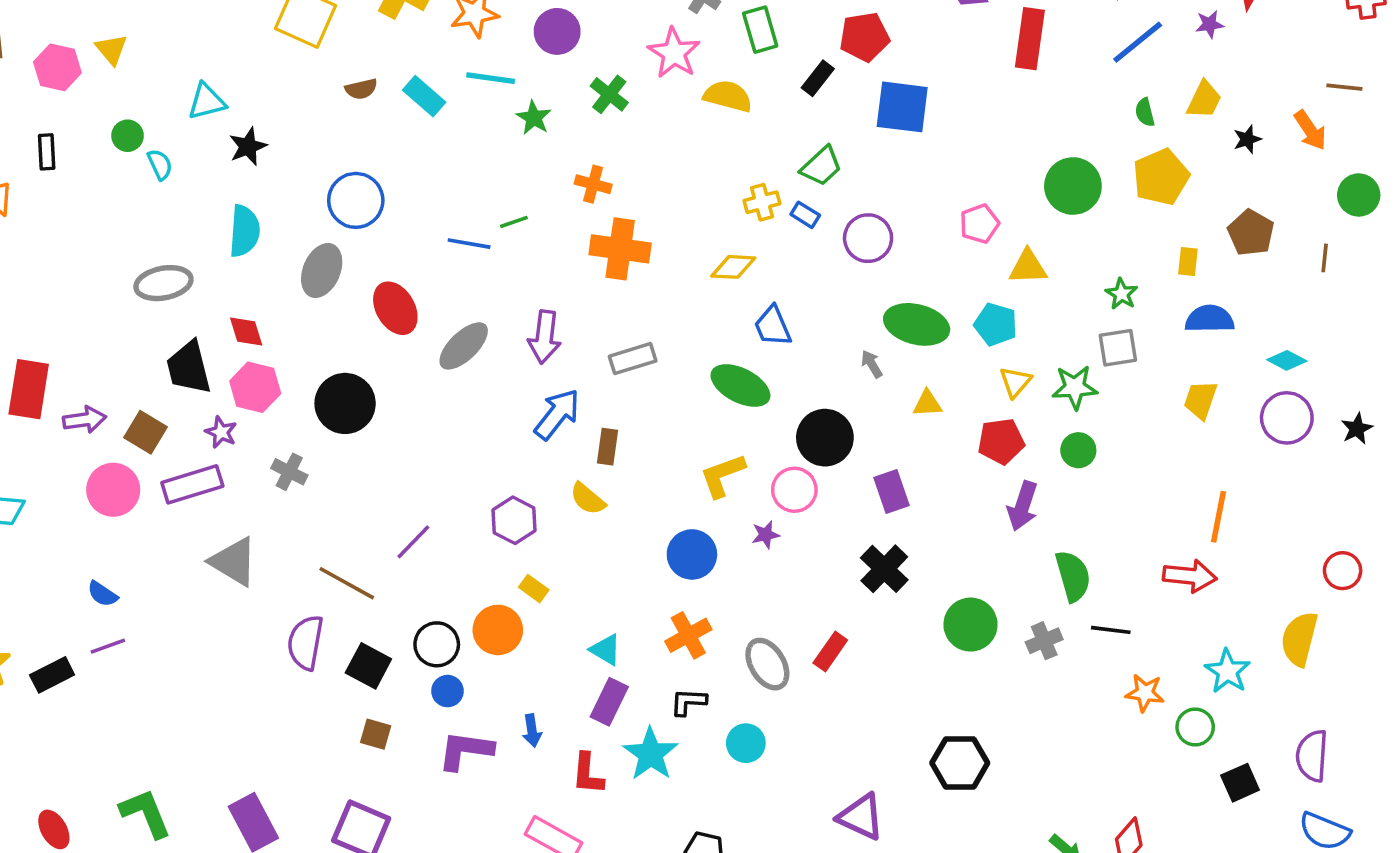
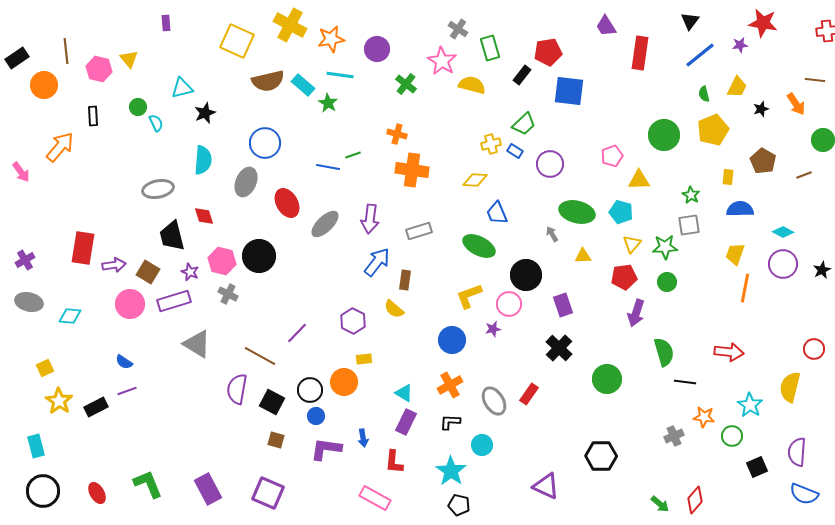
brown semicircle: (361, 89) -> (268, 81), size x1.8
green star: (534, 118) -> (328, 103), moved
brown line: (1325, 258) -> (804, 175), turned 63
pink hexagon: (255, 387) -> (222, 261), moved
orange line: (1219, 517) -> (745, 288), moved
yellow rectangle: (534, 589) -> (364, 359), turned -42
gray cross: (1044, 641) -> (674, 436), moved
cyan star: (651, 754) -> (451, 471), moved

